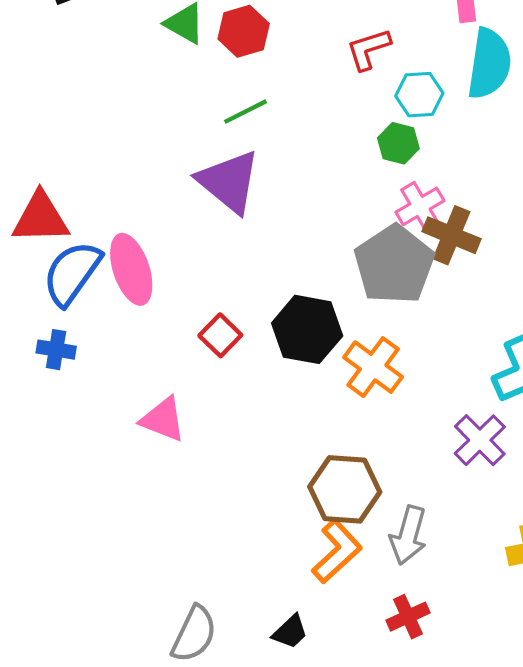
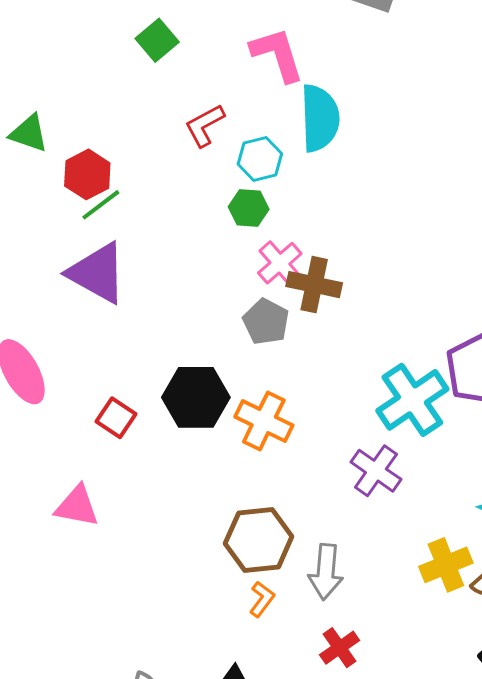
red hexagon: (244, 31) -> (87, 174), moved
gray pentagon: (394, 264) -> (266, 322), size x0.6
orange L-shape: (337, 551) -> (262, 599), size x0.6

